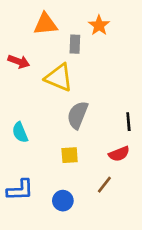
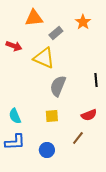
orange star: (99, 25) -> (83, 22), moved
gray rectangle: (75, 44) -> (56, 33), turned 48
black line: (128, 122) -> (96, 80), moved
cyan semicircle: (20, 132) -> (15, 116), moved

